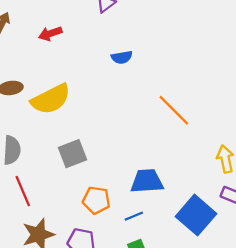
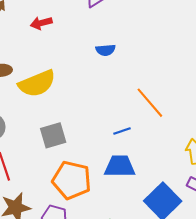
orange pentagon: (96, 200) -> (72, 180), size x1.5
blue line: (134, 216) -> (122, 131), moved

